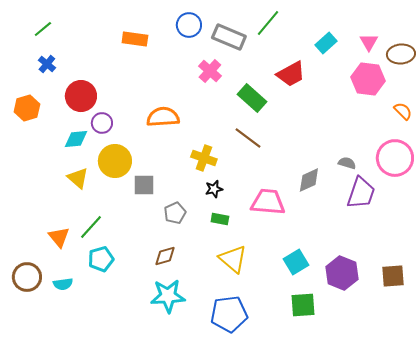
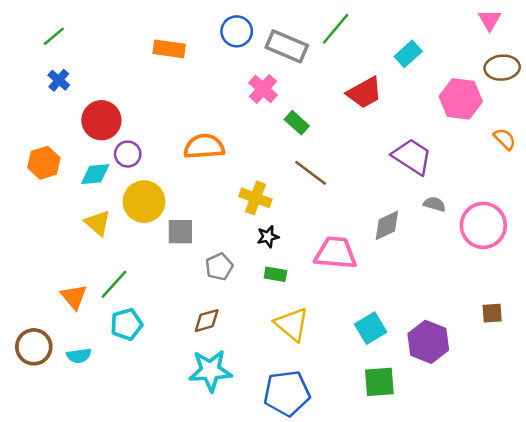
pink triangle: (369, 42) -> (490, 20), moved
green rectangle: (252, 98) -> (297, 123), moved, size x0.7
orange hexagon: (27, 108) -> (44, 163), moved
pink circle: (395, 158) -> (483, 225), moved
purple trapezoid: (361, 193) -> (412, 157), moved, turned -76
brown square: (393, 276) -> (492, 313), moved, size x0.7

